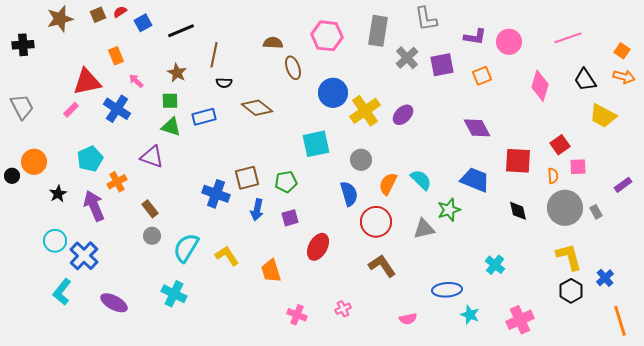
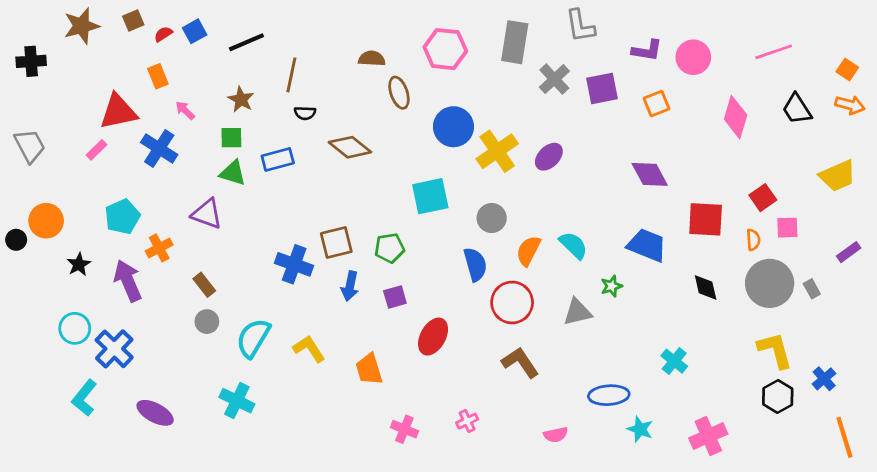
red semicircle: (120, 12) -> (163, 34), moved
yellow trapezoid: (603, 116) -> (838, 176), moved, turned -52
green star: (449, 210) -> (612, 286), size x0.7

